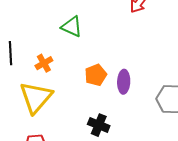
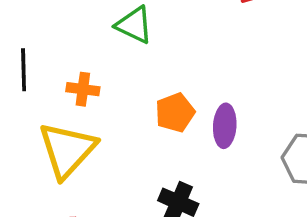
orange cross: (44, 63) -> (83, 89), turned 36

